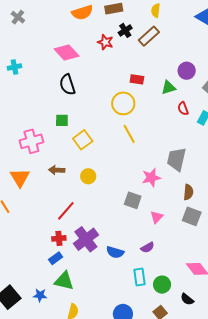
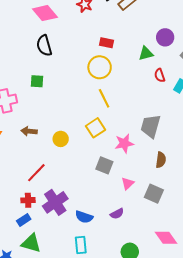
red rectangle: (137, 79) -> (107, 43), moved
yellow square: (83, 140) -> (96, 128), moved
gray square: (192, 216) -> (154, 194), moved
cyan rectangle: (139, 277) -> (81, 245), moved

